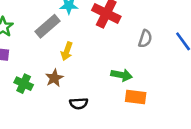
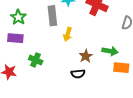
gray rectangle: (48, 26) -> (52, 16), turned -54
brown star: (54, 78) -> (86, 56), moved

